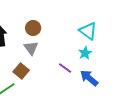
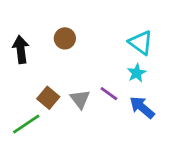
gray triangle: (31, 48) -> (80, 99), moved

